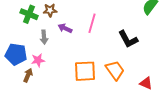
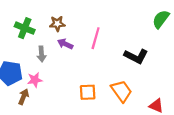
brown star: (50, 10) -> (57, 24), moved
black L-shape: (128, 39) -> (136, 56), turned -35
orange square: (85, 71) -> (88, 92), size x0.7

